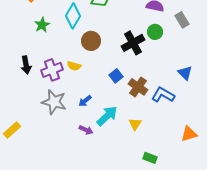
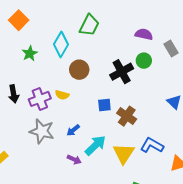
blue square: (116, 76) -> (104, 105), turned 32
blue L-shape: (163, 95) -> (152, 145), moved
yellow triangle: (135, 124) -> (124, 153), size x1.6

